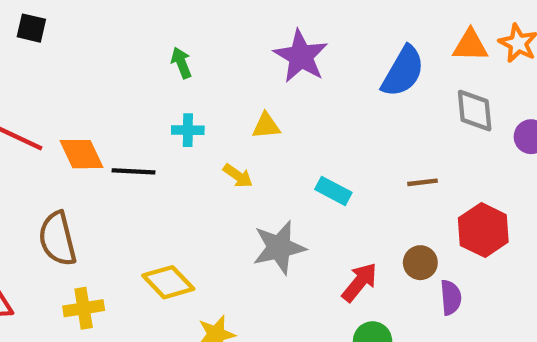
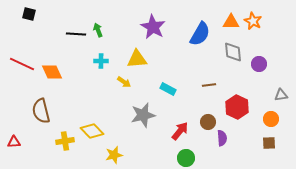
yellow triangle: (266, 126) -> (137, 59), size x1.5
black line: (134, 171) -> (76, 34), moved
yellow cross: (84, 308) -> (65, 141), moved

